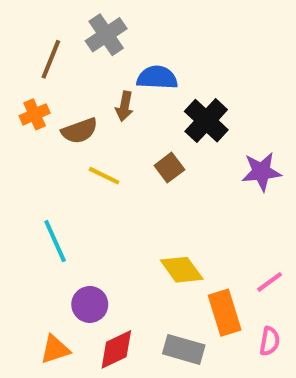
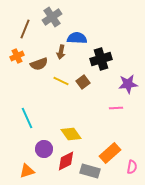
black cross: (206, 121) -> (101, 59), turned 30
yellow line: (104, 176) -> (61, 81), moved
yellow diamond: (182, 270) -> (71, 134), moved
pink line: (270, 282) -> (116, 108), moved, turned 32
orange rectangle: (225, 313) -> (110, 153), turned 65
red diamond: (116, 349) -> (66, 161), moved

